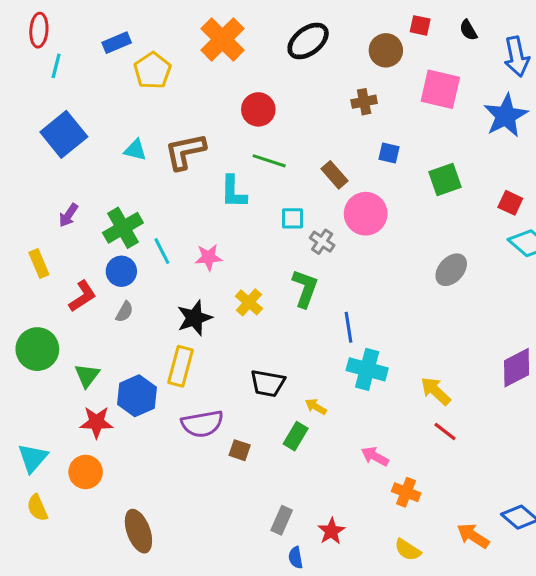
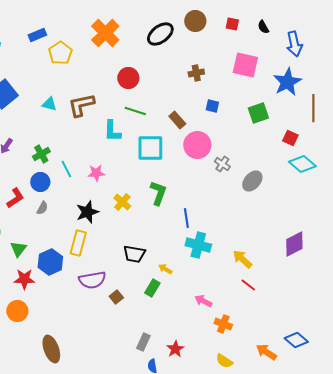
brown circle: (386, 50) -> (195, 21), moved
green square: (445, 179) -> (258, 113), moved
cyan square: (293, 218) -> (150, 148), size x1.8
green cross: (123, 228) -> (41, 154), size x0.7
gray cross: (322, 242) -> (222, 164), moved
brown square: (240, 450) -> (116, 297), turned 32

